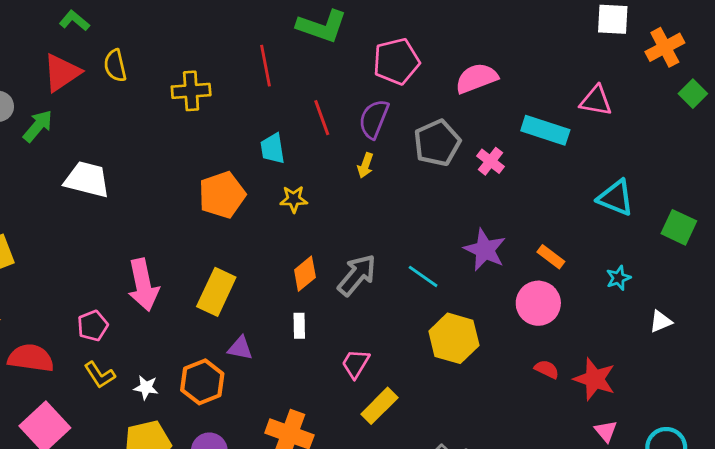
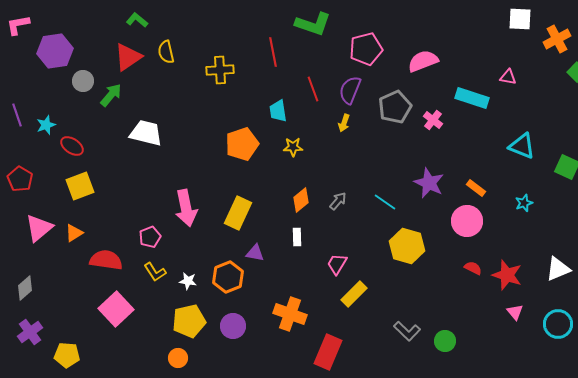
pink triangle: (596, 101) -> (508, 77), size x0.7
gray arrow: (357, 275) -> (338, 201), size x0.6
white triangle: (661, 321) -> (558, 269), moved, size x1.5

